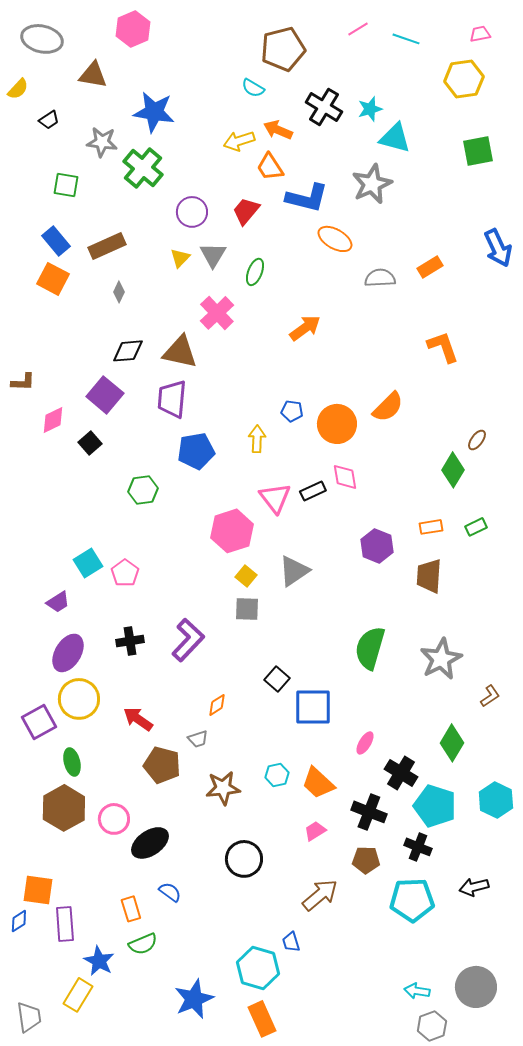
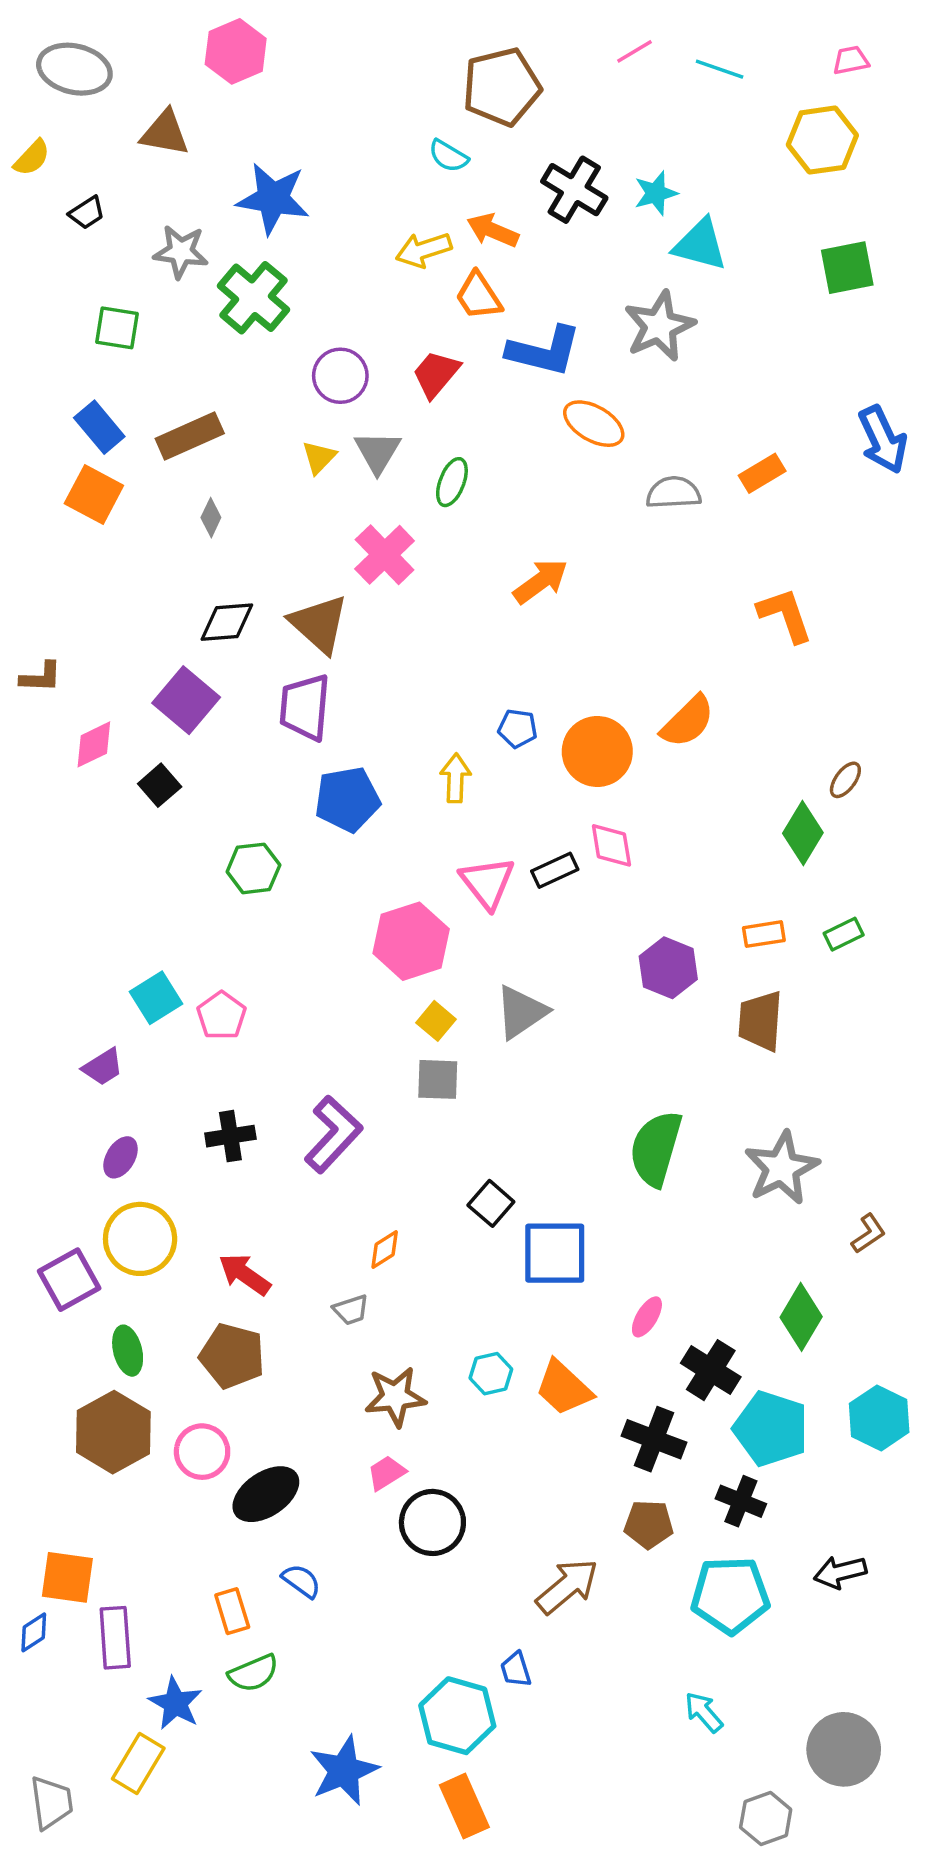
brown triangle: (180, 352) -> (319, 624), turned 30
purple ellipse: (68, 653) -> (121, 1157), size x0.6
brown pentagon: (162, 765) -> (232, 1356), moved
pink trapezoid: (315, 831) -> (386, 1473), moved
cyan arrow: (417, 991) -> (704, 1712), moved, turned 40

